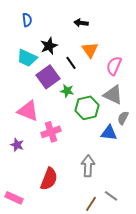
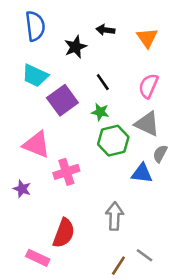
blue semicircle: (27, 20) -> (35, 26), size x1.6
black star: (49, 46) -> (75, 47), moved
orange triangle: (90, 50) -> (147, 38), moved
black line: (71, 63) -> (103, 82), moved
green star: (67, 91) -> (100, 112), moved
pink rectangle: (14, 198) -> (38, 258), moved

